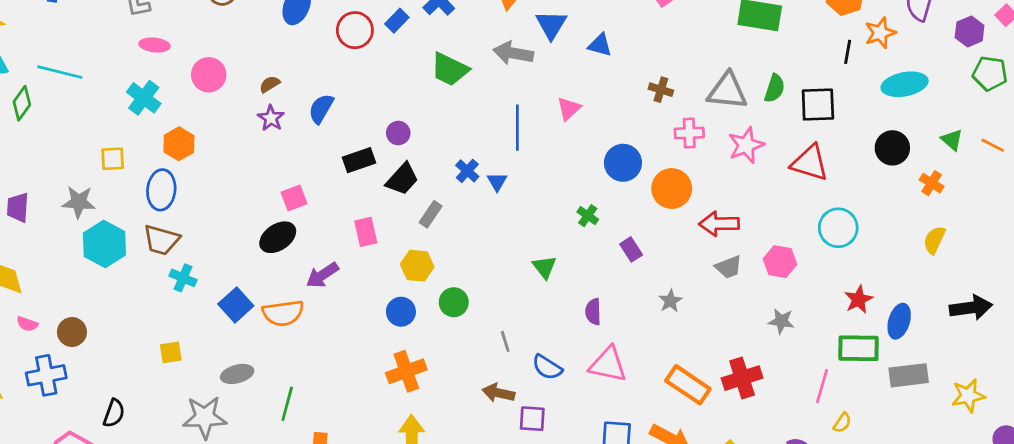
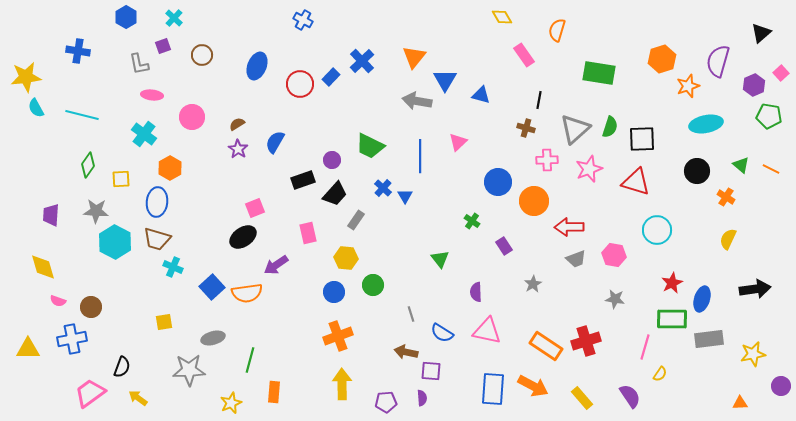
black line: (848, 52) -> (539, 100), moved
green trapezoid: (450, 69) -> (370, 146), moved
gray triangle: (727, 91) -> (575, 129), turned -48
green diamond: (22, 103) -> (88, 165), moved

